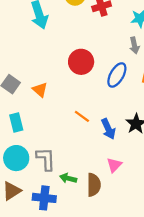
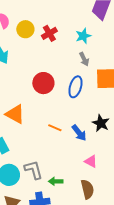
orange triangle: (40, 90) -> (15, 114), size x1.5
pink triangle: (114, 165) -> (91, 161), turned -32
brown semicircle: (94, 185) -> (87, 189), moved

